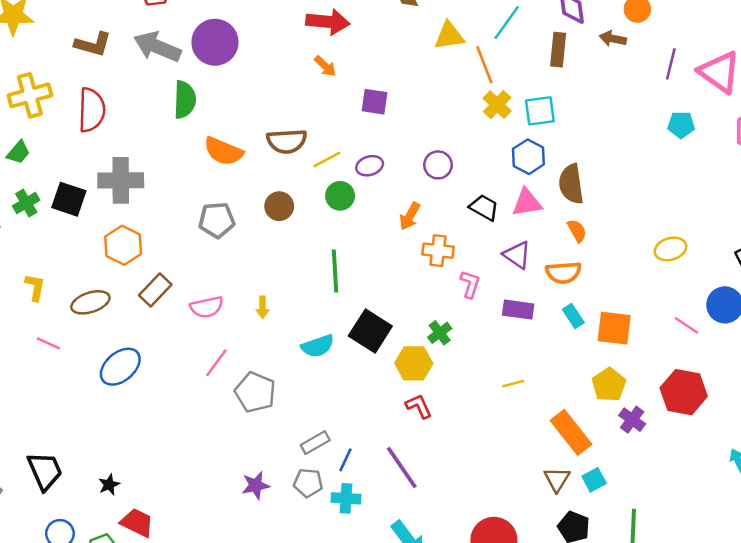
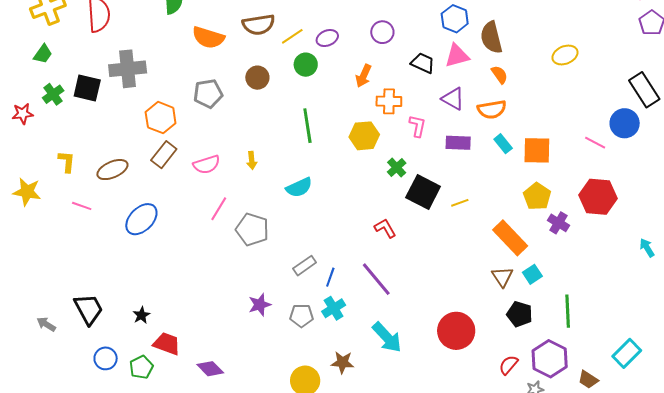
orange hexagon: (123, 245) -> (161, 118), moved
yellow ellipse: (670, 249) -> (565, 55), moved
black square: (370, 331) -> (423, 192), moved
yellow hexagon: (414, 363) -> (364, 136), moved
gray pentagon: (308, 483) -> (301, 316), moved
cyan cross: (346, 498) -> (334, 308), turned -30

